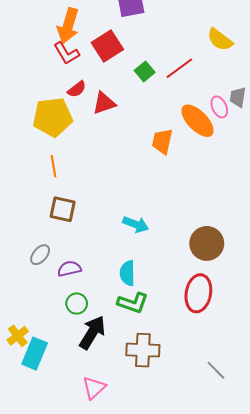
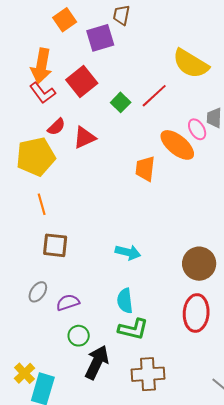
yellow semicircle: (220, 40) -> (191, 64), size x1.4

